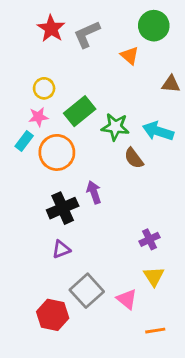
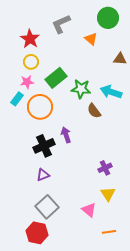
red star: (51, 28) -> (30, 39), moved
gray square: (87, 291) -> (47, 207), moved
red hexagon: (53, 315) -> (37, 233), moved

